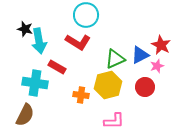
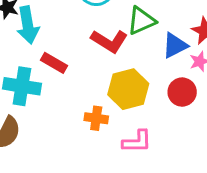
red L-shape: (78, 42) -> (109, 41), moved
green triangle: (115, 59) -> (141, 21), moved
orange cross: (81, 95) -> (96, 118), moved

